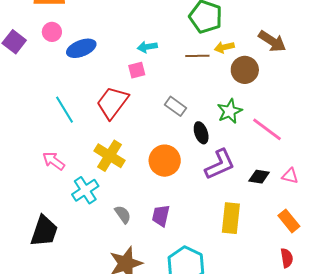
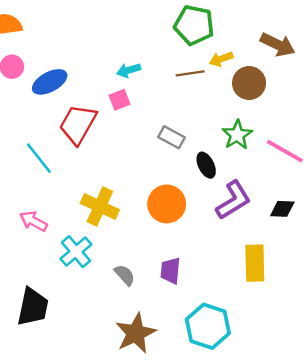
red trapezoid: (112, 103) -> (78, 124), moved

